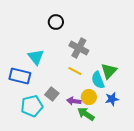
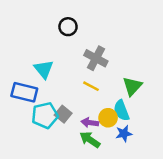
cyan semicircle: (98, 80) -> (121, 110), moved
blue star: (112, 99) -> (124, 134), moved
cyan pentagon: (32, 106) -> (45, 115), moved
green arrow: (86, 114) -> (90, 140), moved

